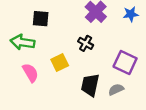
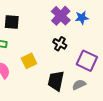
blue star: (131, 14) -> (82, 18), moved
black cross: (86, 43) -> (60, 44), moved

